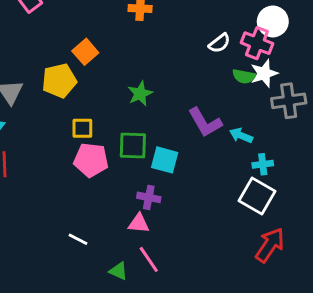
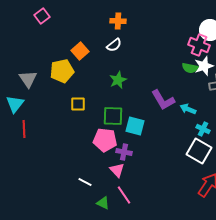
white semicircle: (219, 43) -> (114, 45), moved
pink pentagon: (91, 160) -> (105, 140), moved
cyan cross: (263, 164) -> (203, 129), turned 32
pink triangle: (139, 223) -> (117, 170), turned 42
white line: (78, 239) -> (85, 182), moved

